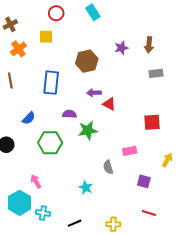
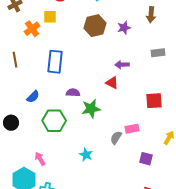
brown arrow: (149, 45) -> (151, 15), moved
orange cross: (18, 49) -> (32, 29), moved
brown hexagon: (87, 61) -> (95, 26), moved
purple arrow: (94, 93) -> (122, 65), moved
gray semicircle: (108, 167) -> (116, 138), moved, turned 48
cyan star: (86, 188) -> (86, 155), moved

